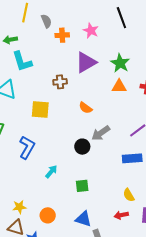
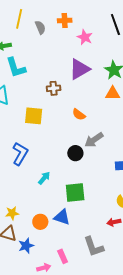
orange cross: (62, 35) -> (65, 20), moved
green square: (82, 186) -> (75, 192), size x1.5
blue triangle: (83, 219) -> (62, 217), moved

